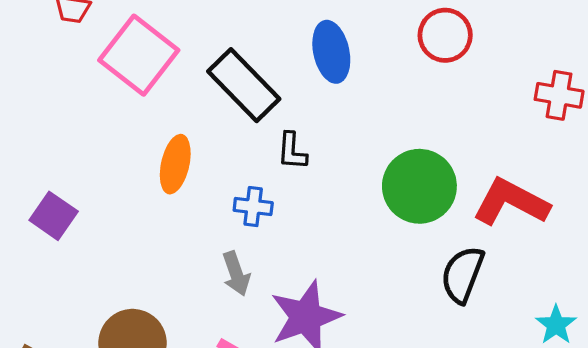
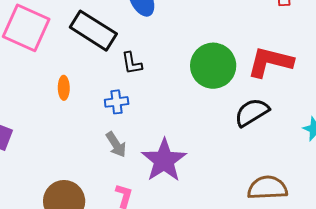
orange ellipse: (175, 164) -> (64, 88), size x0.7
black semicircle: (463, 275) -> (252, 112), turned 51

